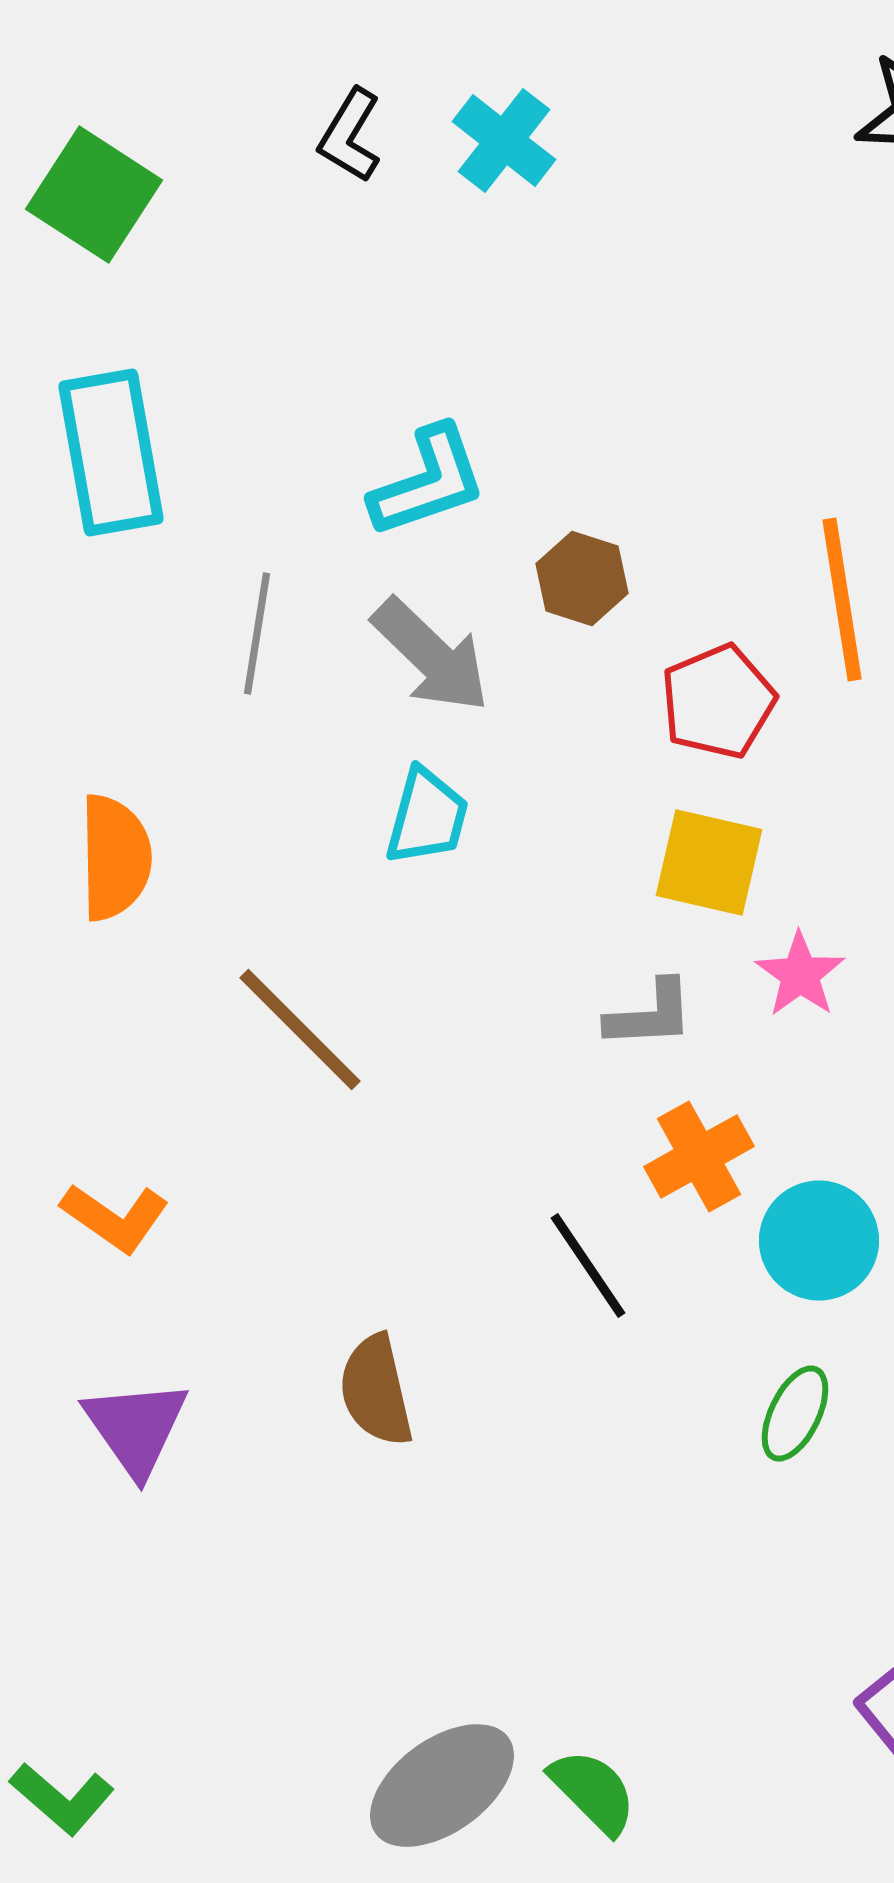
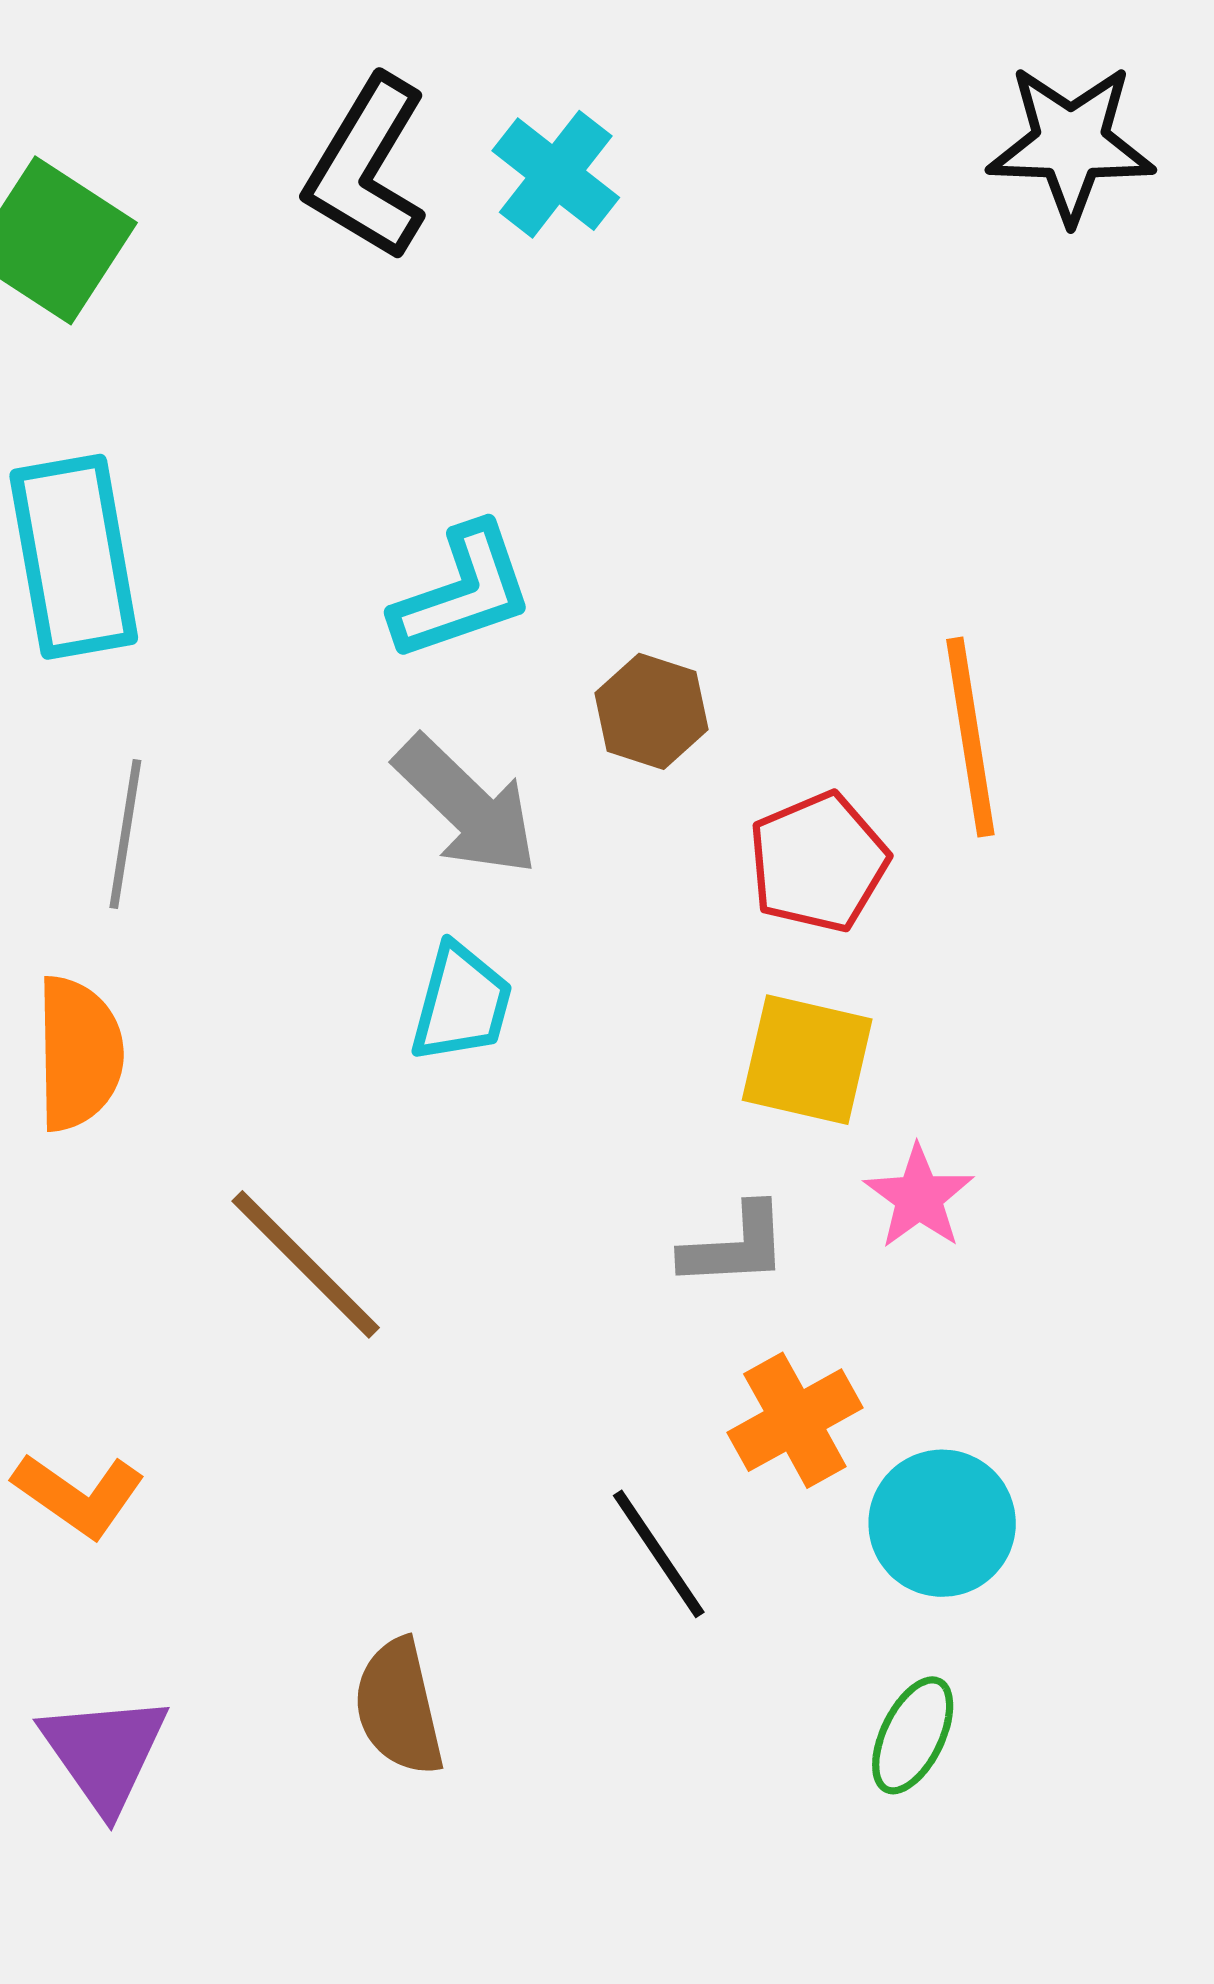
black L-shape: (350, 136) -> (367, 168), size x1.6
gray line: (257, 634) -> (125, 834), moved

